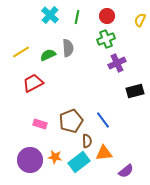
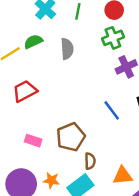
green semicircle: (48, 55) -> (33, 42), moved
blue line: (103, 120) -> (112, 110), moved
orange triangle: (104, 153) -> (123, 176), moved

